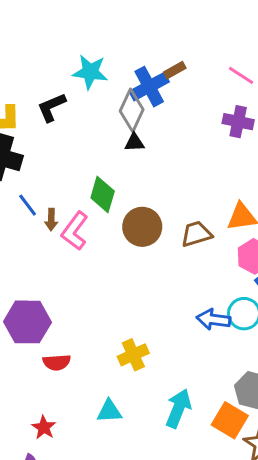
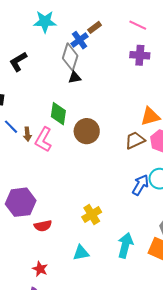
cyan star: (90, 72) -> (45, 22), moved
blue cross: (149, 87) -> (79, 40), size x0.7
brown trapezoid: (196, 234) -> (135, 140), moved
blue arrow: (213, 319) -> (140, 185), turned 120

